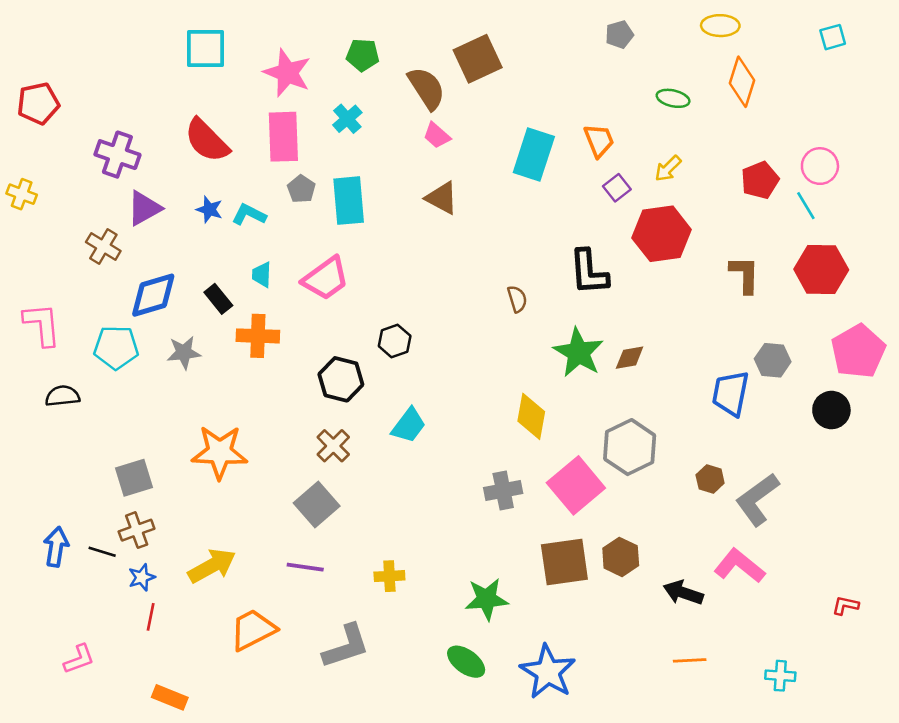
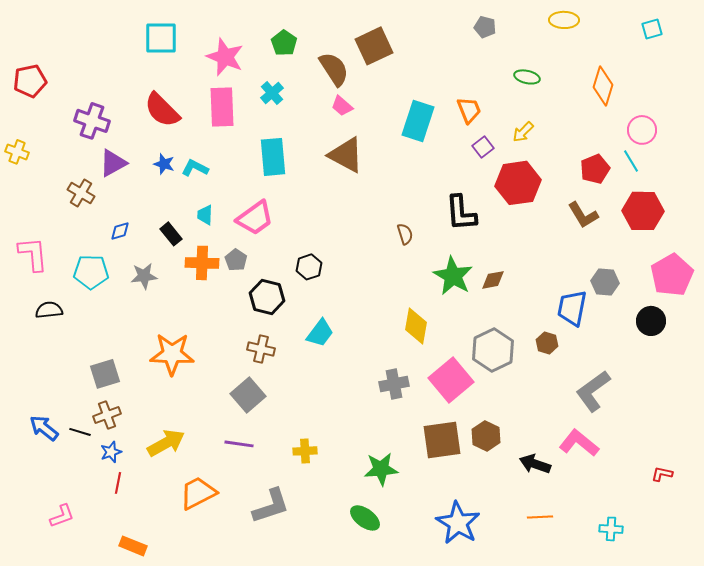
gray pentagon: (619, 34) -> (485, 27), turned 30
green pentagon: (363, 55) -> (284, 43), turned 30
orange diamond: (742, 82) -> (603, 86), moved
red pentagon: (760, 180) -> (595, 169), moved
gray pentagon: (301, 189) -> (236, 260), moved
brown triangle: (442, 198) -> (346, 155), size x1.4
brown L-shape: (745, 275) -> (583, 215), turned 148
blue diamond: (153, 295) -> (120, 231), size x0.5
brown cross: (333, 446) -> (261, 349), turned -32
brown hexagon: (710, 479) -> (547, 343), moved
blue arrow: (56, 547) -> (44, 428), turned -60
blue star: (548, 672) -> (458, 523), moved

